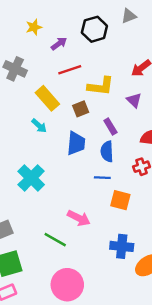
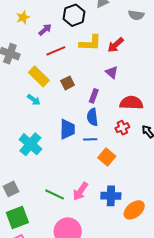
yellow L-shape: (101, 86) -> (90, 43), moved
purple rectangle: (110, 127) -> (94, 96), turned 56
blue trapezoid: (76, 143) -> (67, 129), moved
orange square: (120, 200) -> (107, 157), turned 30
pink arrow: (79, 218) -> (80, 191), moved, turned 102

